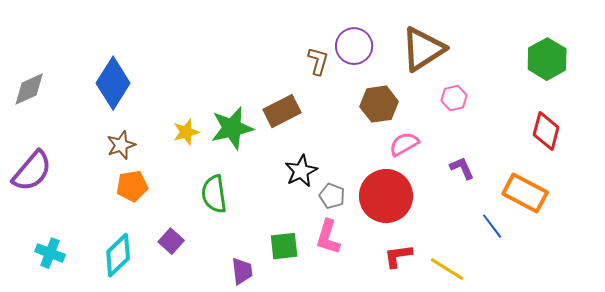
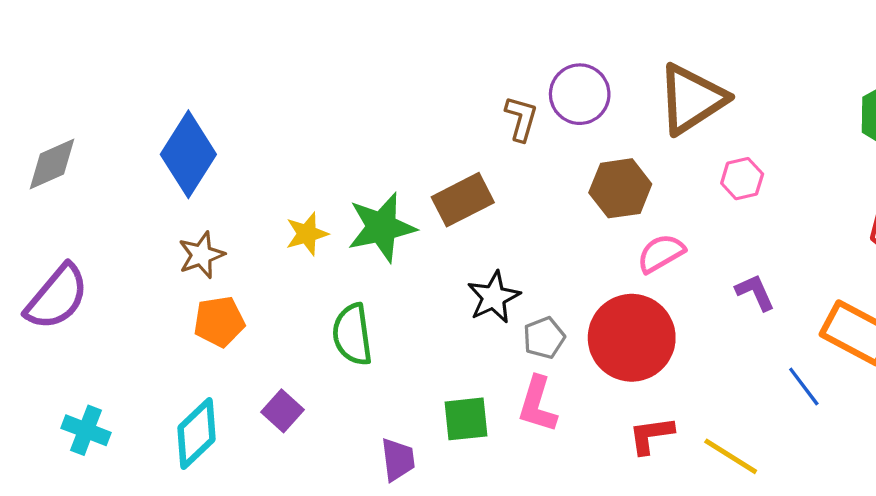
gray pentagon: (332, 196) -> (544, 338), turned 30

